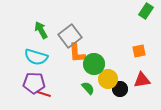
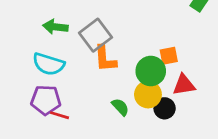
green arrow: (41, 30) -> (55, 27), turned -54
orange square: (139, 51) -> (169, 56), moved
green circle: (94, 64) -> (151, 71), moved
red triangle: (142, 80) -> (184, 85), moved

